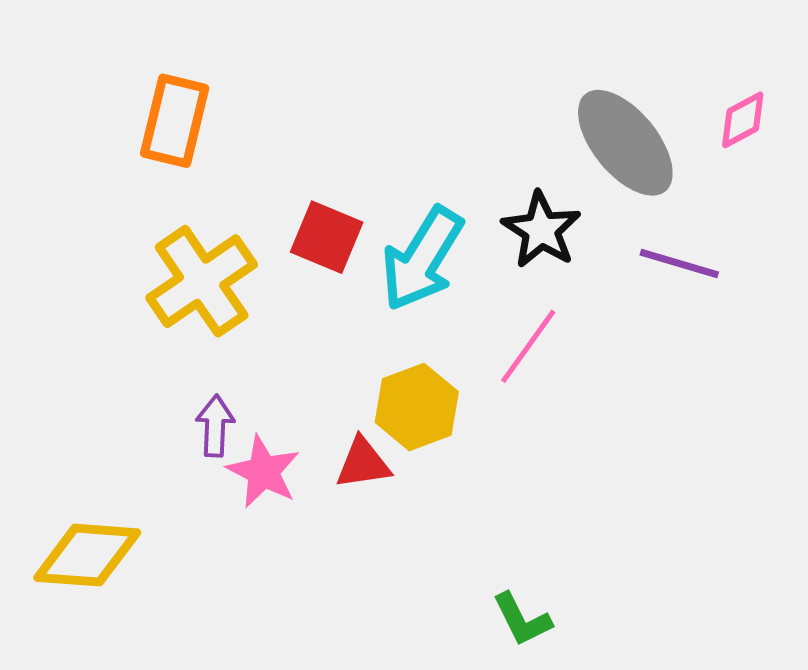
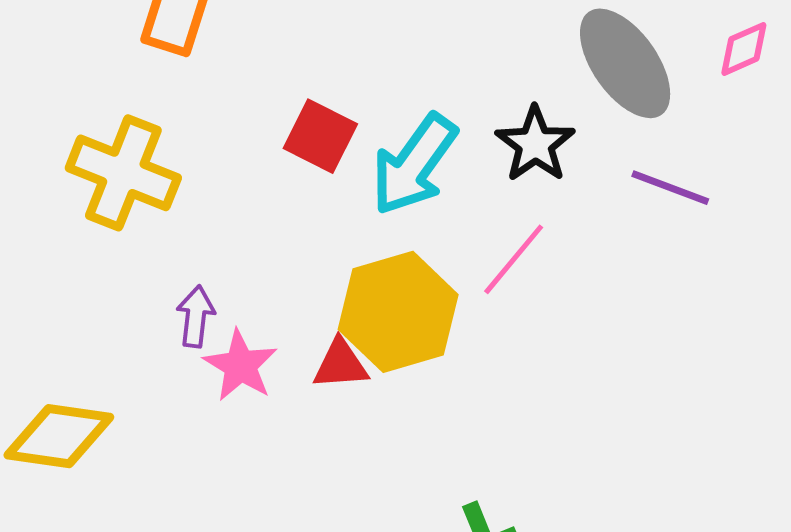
yellow cross: (202, 281) -> (123, 173), moved, turned -38
yellow hexagon: (417, 407) -> (398, 312), size x1.4

